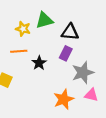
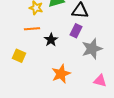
pink triangle: (91, 95) -> (100, 81), moved
orange star: (64, 99) -> (61, 74), moved

